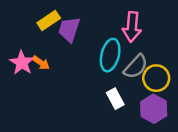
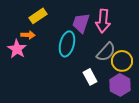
purple trapezoid: (69, 29) -> (81, 23), moved
cyan ellipse: (110, 55) -> (67, 44), moved
orange arrow: (41, 63) -> (28, 35), moved, turned -32

